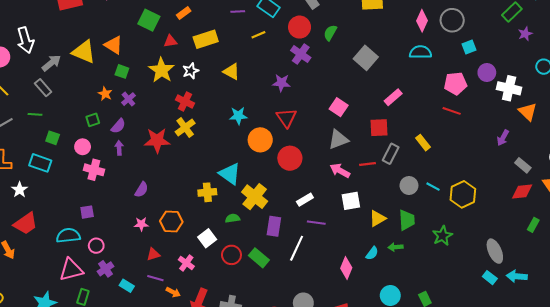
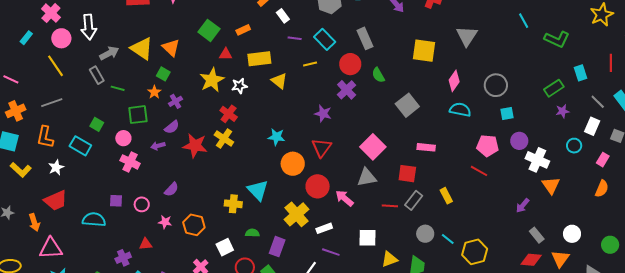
pink diamond: (422, 21) -> (454, 81), moved
green semicircle: (330, 33) -> (378, 75), turned -70
green square: (122, 71) -> (163, 74), moved
yellow triangle: (231, 71) -> (279, 81), moved
pink rectangle: (393, 97) -> (426, 147), turned 36
pink square: (339, 107) -> (373, 147), size x1.4
green line: (35, 114) -> (118, 88), moved
green square: (93, 120) -> (138, 115), size x1.5
purple semicircle: (118, 126) -> (172, 127), moved
yellow cross: (185, 128) -> (224, 139), turned -30
purple arrow: (119, 148) -> (158, 146), turned -112
pink arrow: (340, 171) -> (344, 198), moved
yellow cross: (255, 197) -> (297, 214), moved
purple rectangle: (274, 226) -> (277, 247), moved
pink circle: (96, 246) -> (142, 204), moved
red triangle: (153, 254) -> (146, 244), moved
pink triangle: (71, 270) -> (51, 248), moved

